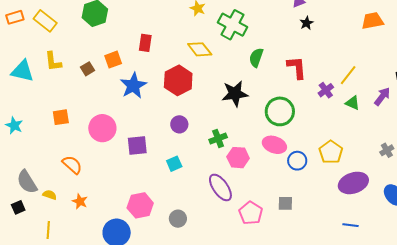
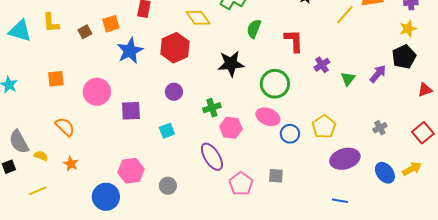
yellow line: (348, 75) -> (345, 15), moved
green triangle: (352, 103) -> (348, 79), turned 42
yellow line: (48, 230) -> (38, 191), turned 60

